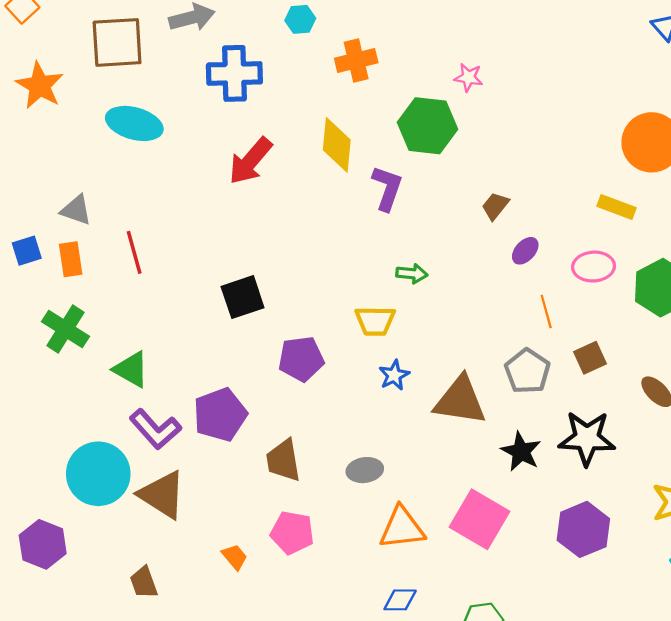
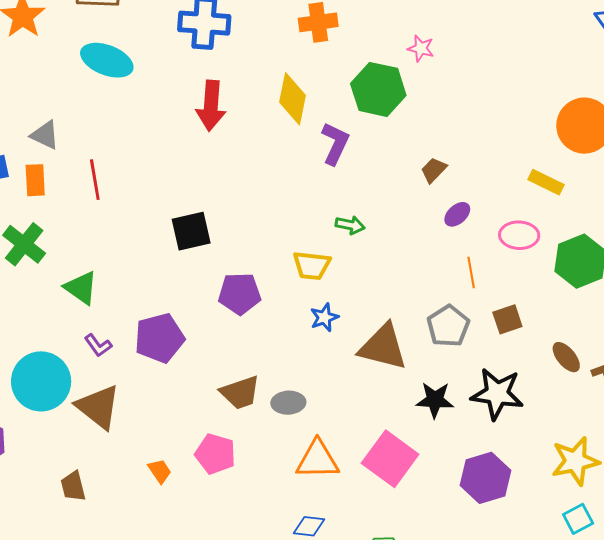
red arrow: (250, 161) -> (211, 106), turned -42
purple L-shape: (155, 429) -> (98, 345), size x0.6
black star: (521, 452) -> (435, 400), turned -30
brown trapezoid: (283, 460) -> (240, 393), moved, turned -105

